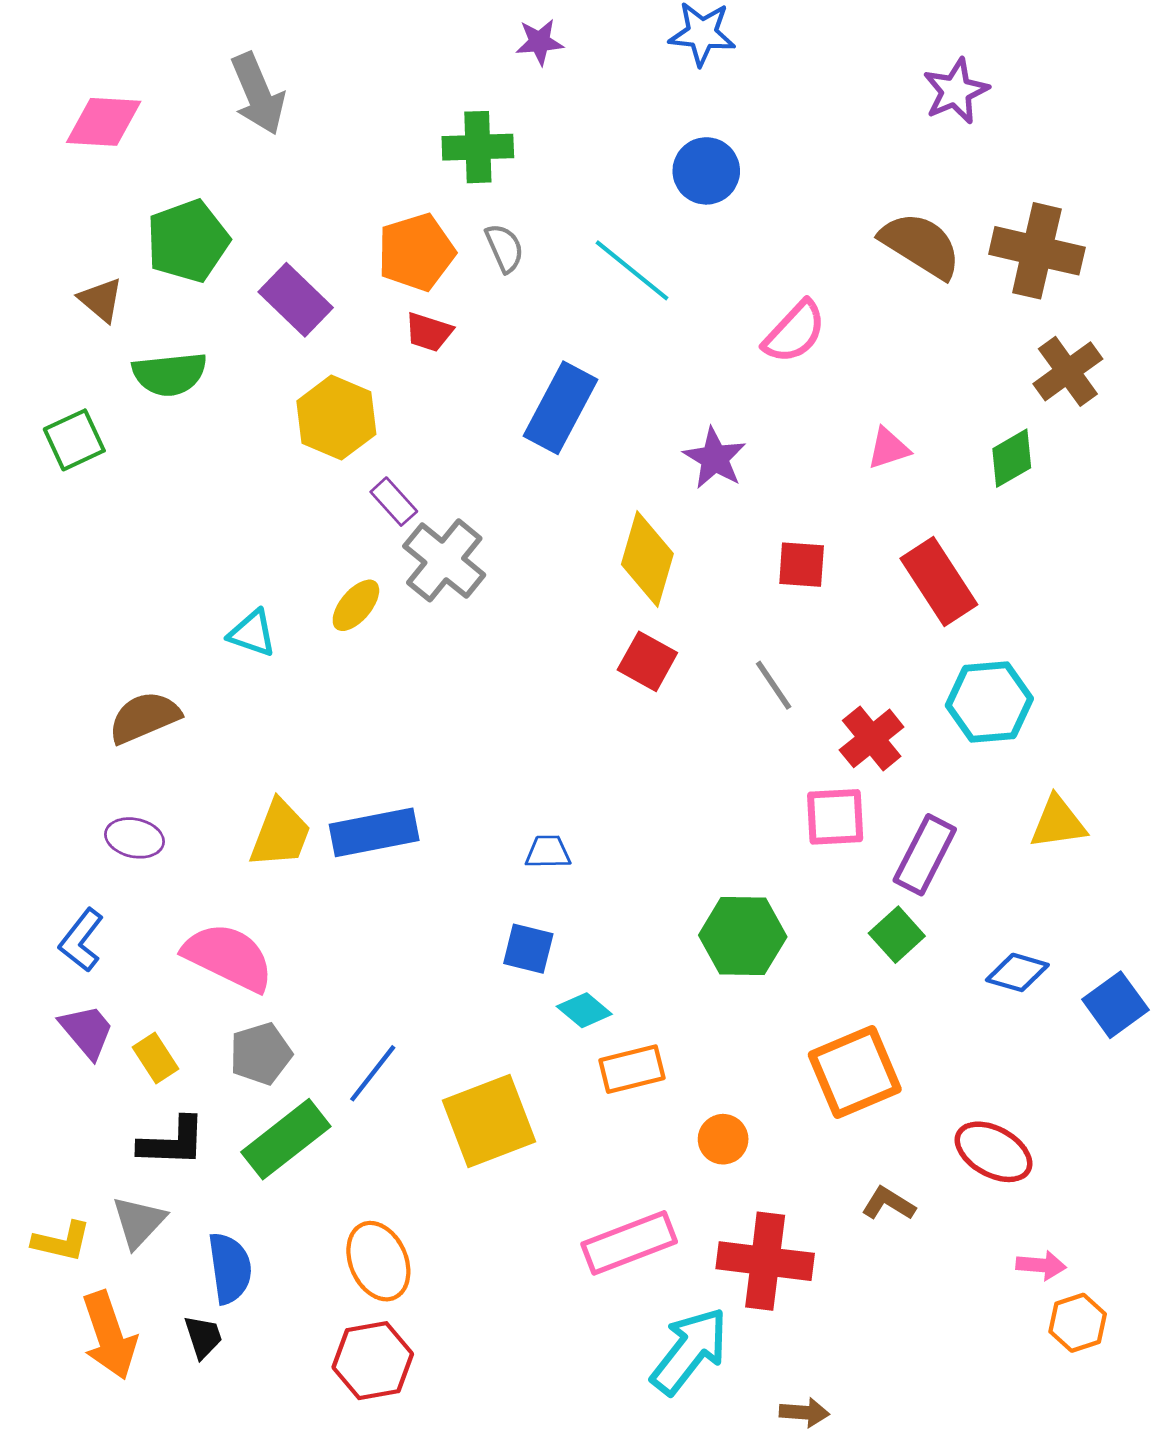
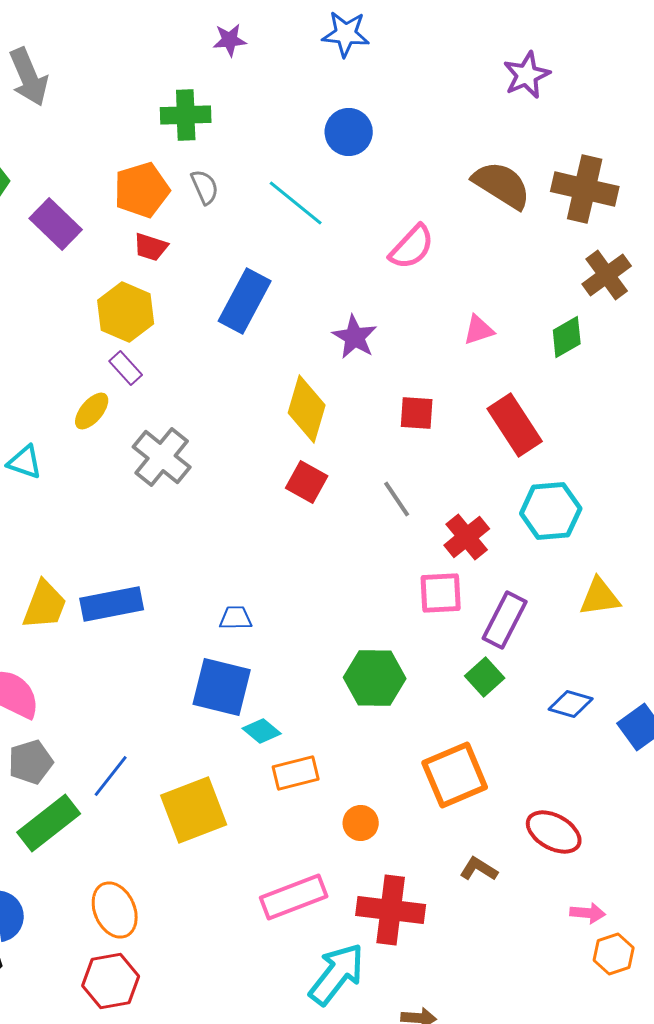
yellow hexagon: (336, 418) -> (126, 312), moved
gray cross: (444, 560) -> (162, 457), moved
yellow ellipse: (356, 605) -> (92, 411), moved
blue square: (528, 949) -> (222, 687), size x1.6

